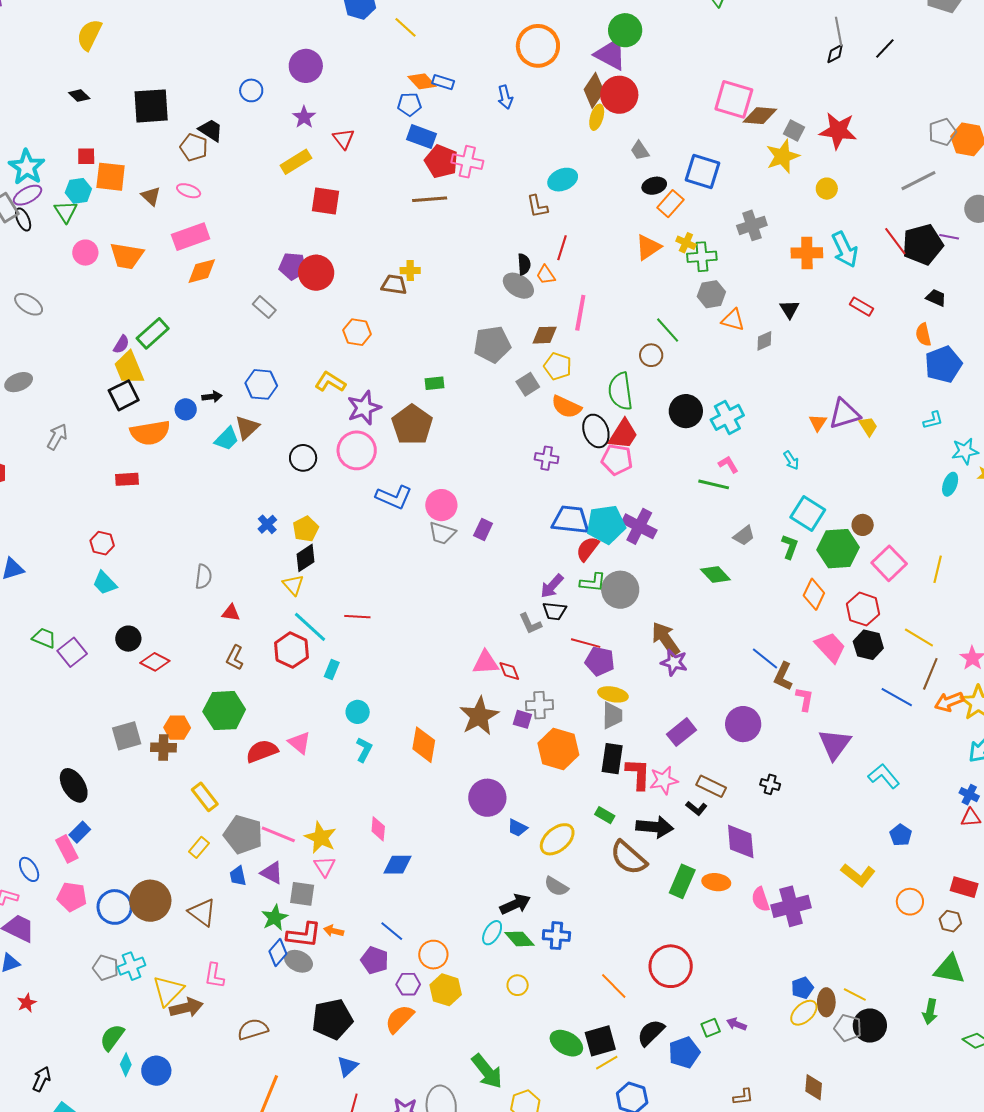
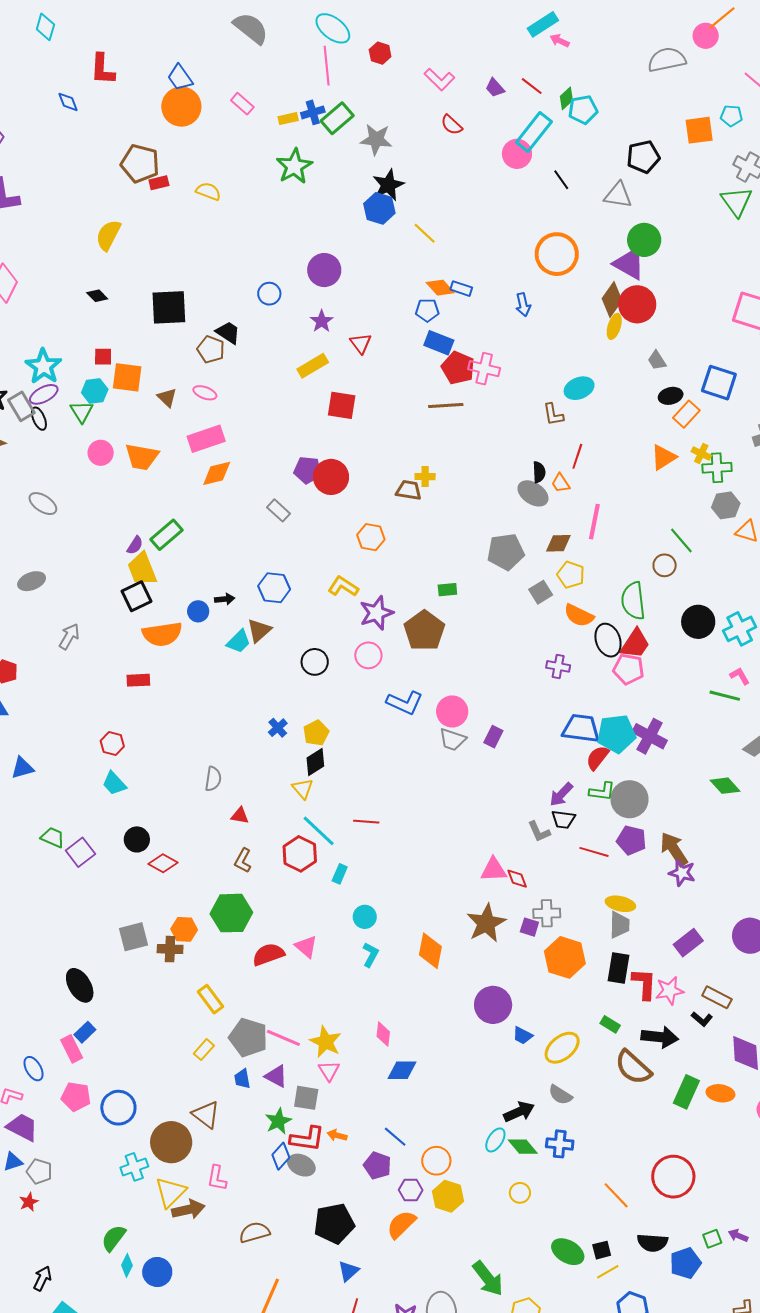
pink circle: (357, 450) -> (368, 655), size x0.7
purple pentagon: (600, 661) -> (631, 840), moved
brown circle: (150, 901) -> (171, 1142), moved
gray pentagon: (106, 968) -> (39, 1171), moved
black semicircle: (651, 1033) -> (652, 1243), turned -132
black square: (600, 1041) -> (602, 1250), size x0.6

